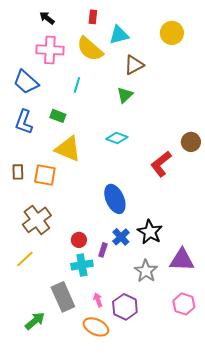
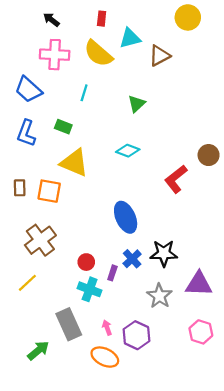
yellow circle: (172, 33) -> (188, 17), moved
brown triangle: (134, 65) -> (159, 56), moved
black star: (150, 232) -> (164, 253), turned -30
cyan cross: (82, 265) -> (90, 289), turned 30

